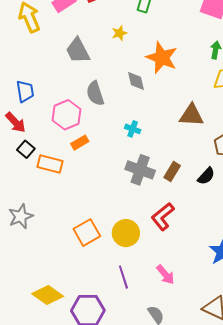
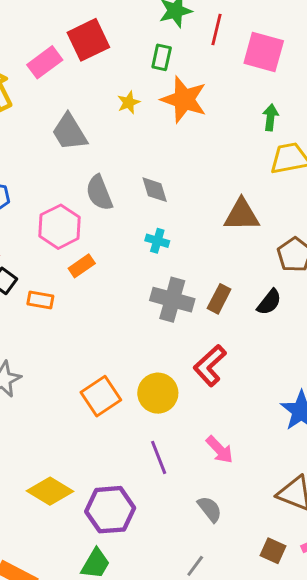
orange star: (162, 58) -> (184, 99), moved
gray diamond: (136, 81) -> (155, 190), moved
orange rectangle: (50, 164) -> (40, 300), size x0.7

